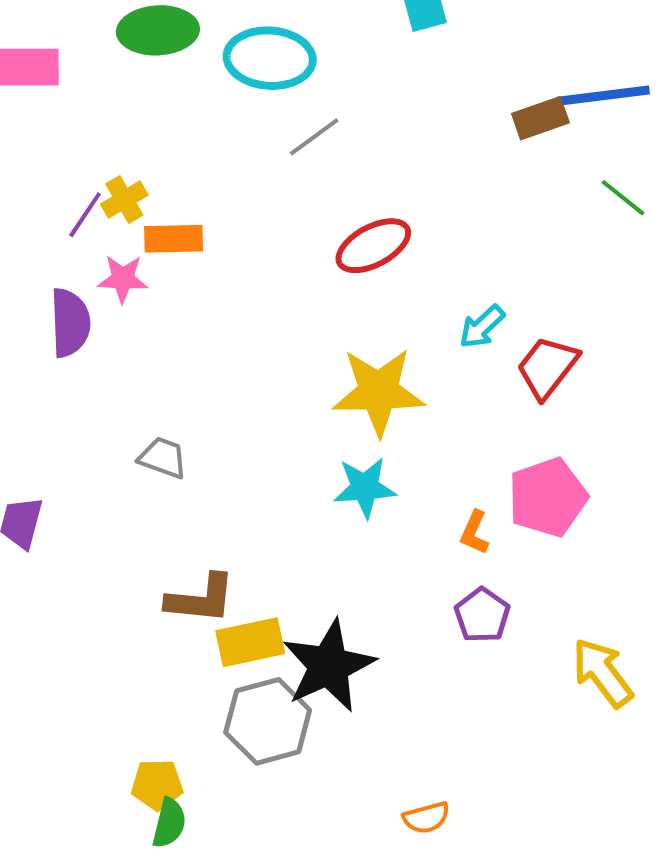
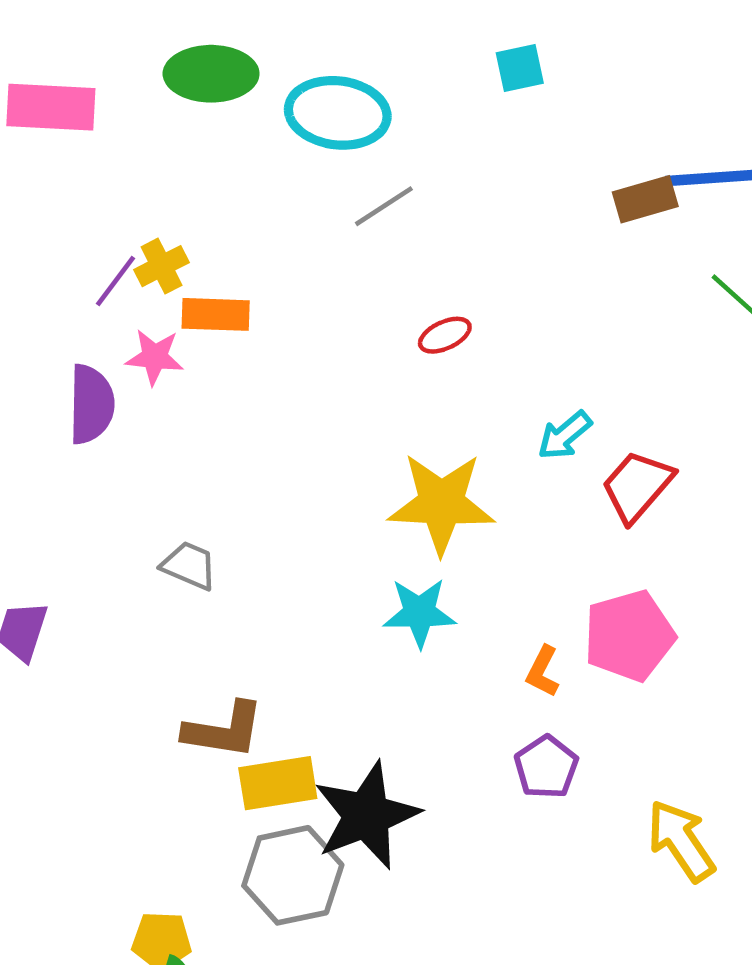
red ellipse: (373, 246) -> (445, 335), size x0.6

